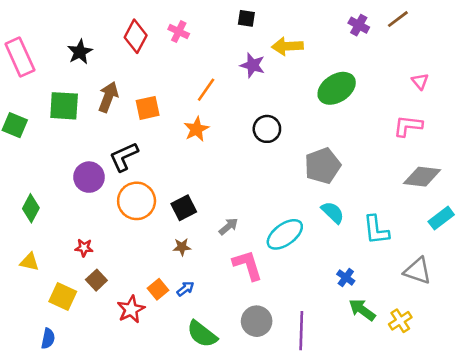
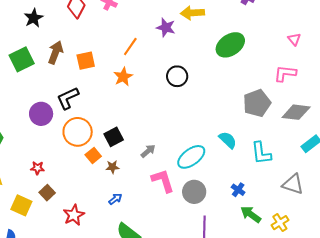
green square: (64, 106) -> (22, 59), turned -30
gray pentagon: (323, 166) -> (257, 103), moved
orange square: (158, 289) -> (93, 155), moved
gray circle: (257, 321) -> (194, 192), moved

